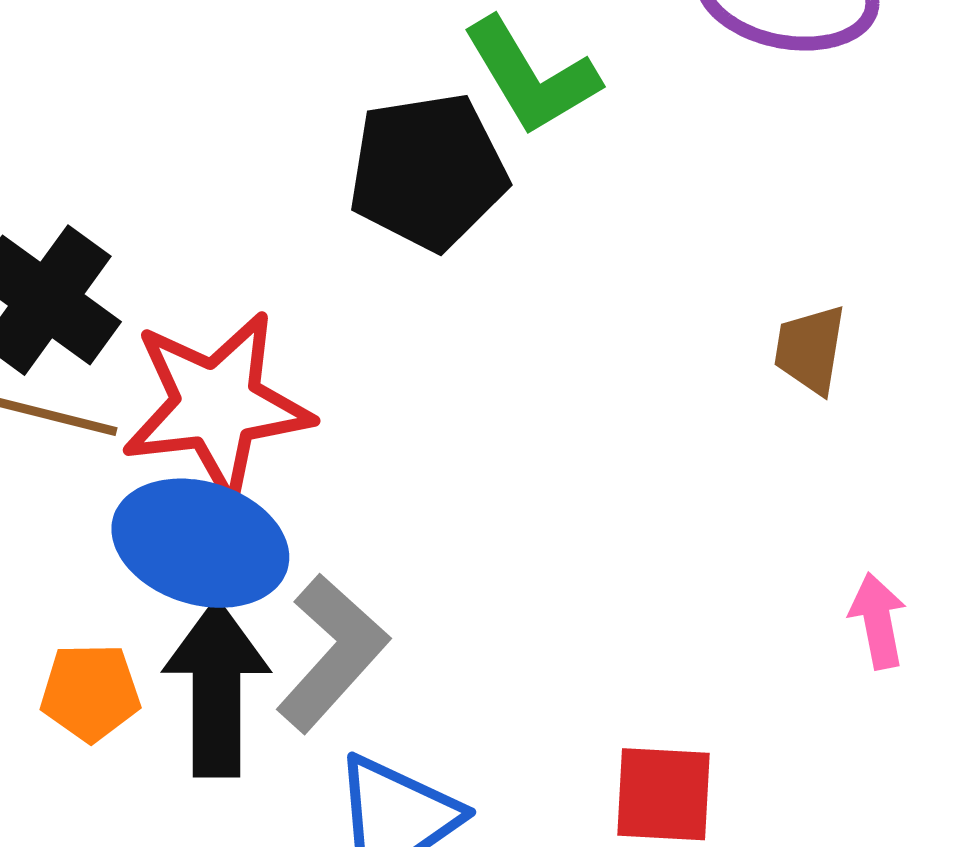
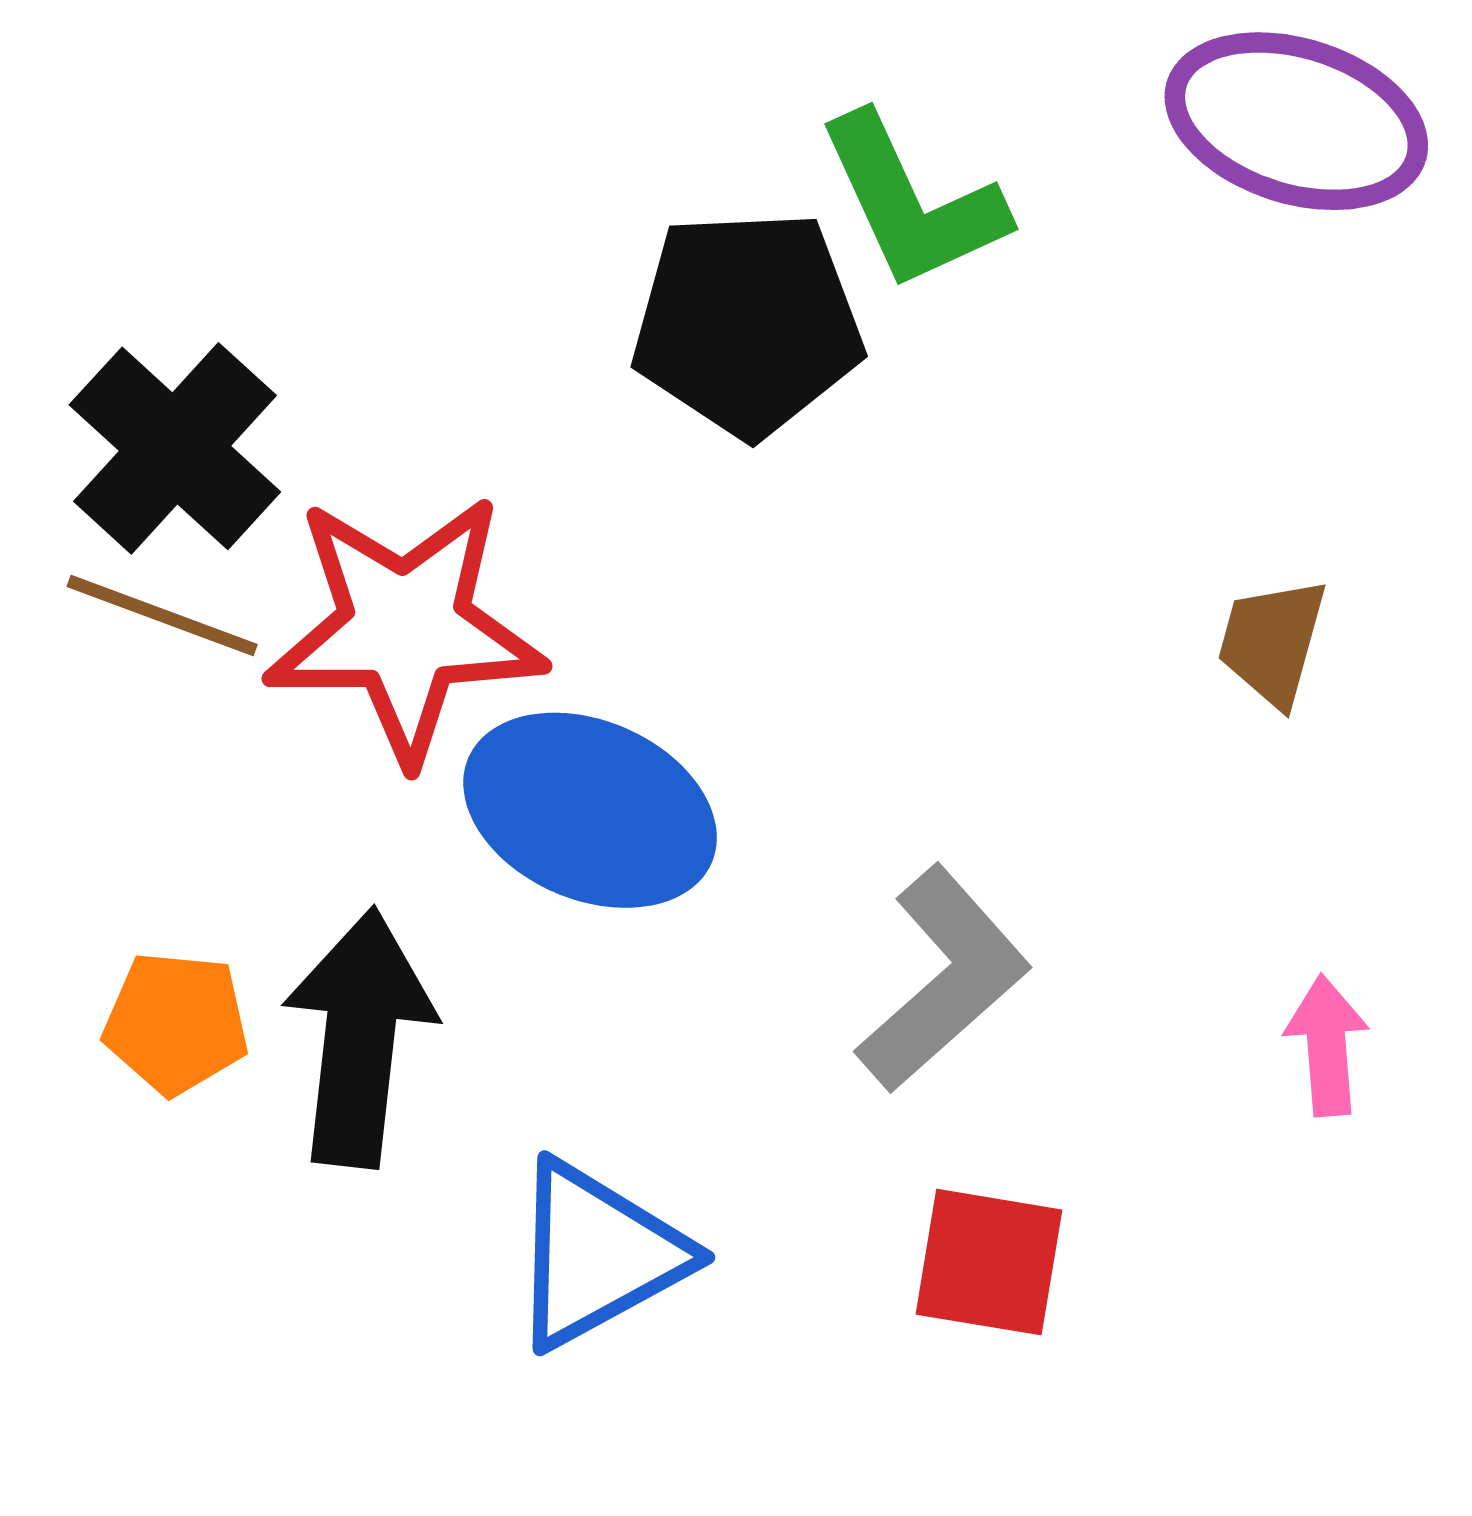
blue ellipse: (200, 543) -> (590, 810), moved
gray L-shape: (332, 653) -> (943, 979), moved

